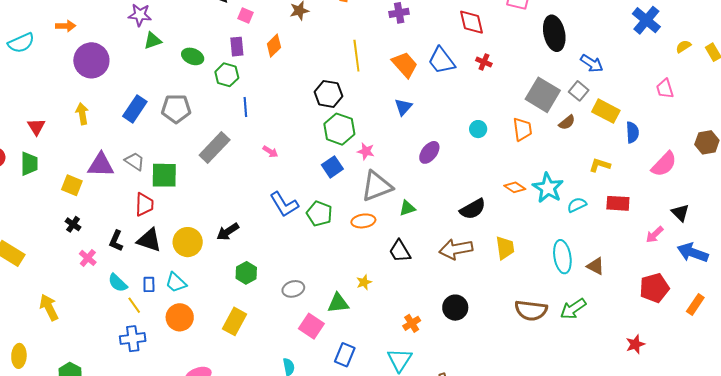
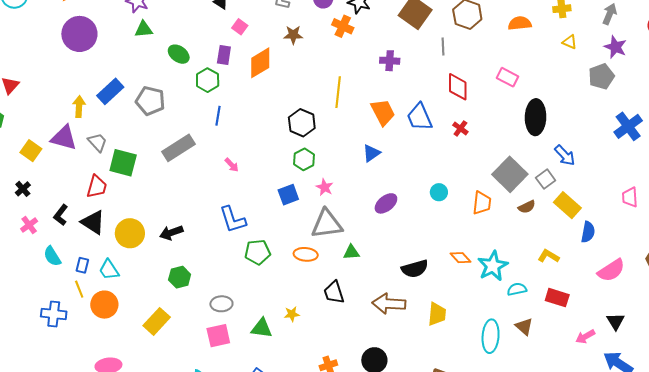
orange diamond: (274, 46) -> (260, 63), size x1.4
yellow arrow: (82, 114) -> (79, 107), moved
green hexagon: (339, 129) -> (304, 159), size x0.7
green pentagon: (319, 214) -> (258, 252), moved, turned 30
brown triangle: (596, 266) -> (524, 326), moved
yellow line: (134, 305) -> (79, 289), moved
pink square: (311, 326) -> (218, 336), moved, turned 30

